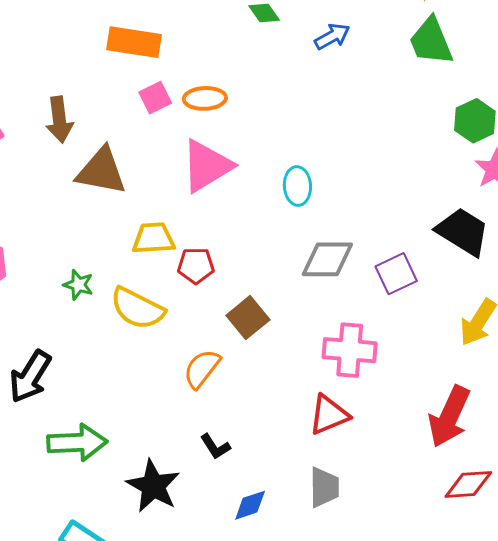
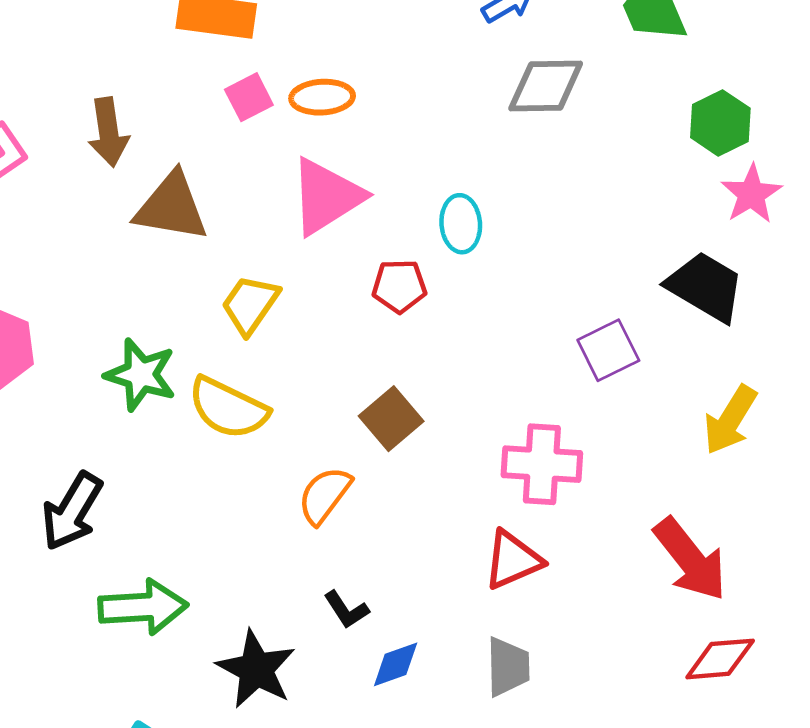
yellow trapezoid: (154, 238) -> (250, 304), turned -51
gray diamond: (327, 259) -> (546, 86), moved
red pentagon: (196, 266) -> (399, 286), moved
green star: (78, 285) -> (141, 375), size x1.6
red arrow: (449, 417) -> (690, 559), turned -62
blue diamond: (250, 505) -> (396, 664), moved

